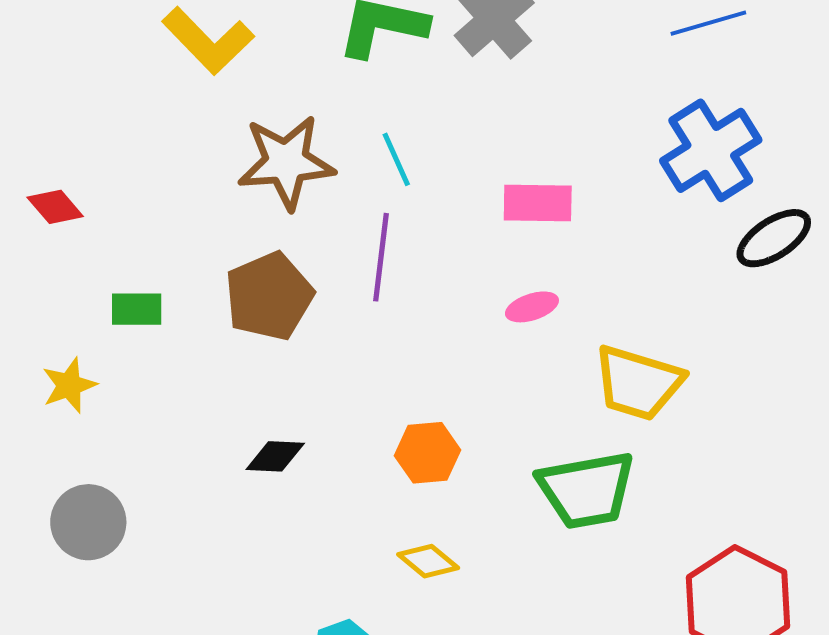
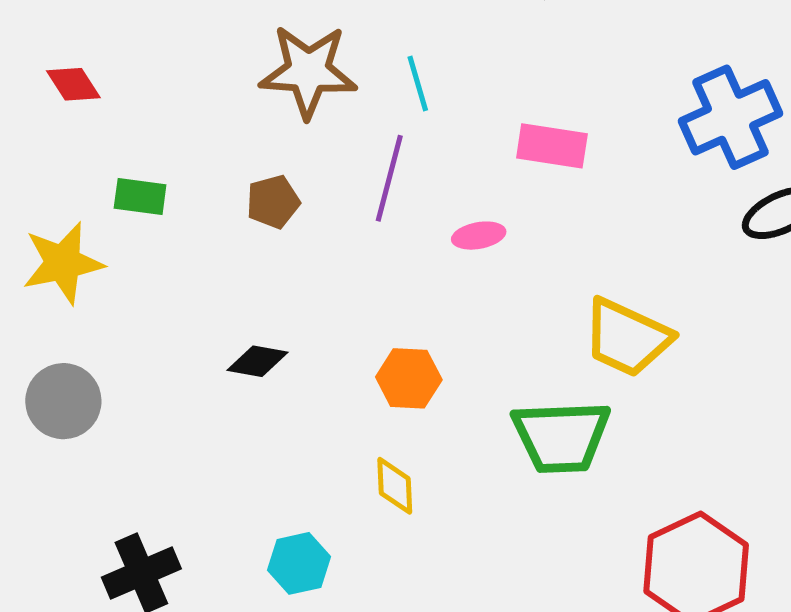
brown pentagon: (269, 296) -> (273, 202), size x0.6
pink ellipse: (532, 307) -> (479, 236), moved
yellow star: (69, 385) -> (63, 263), size x1.5
yellow diamond: (428, 561) -> (395, 486), turned 40

